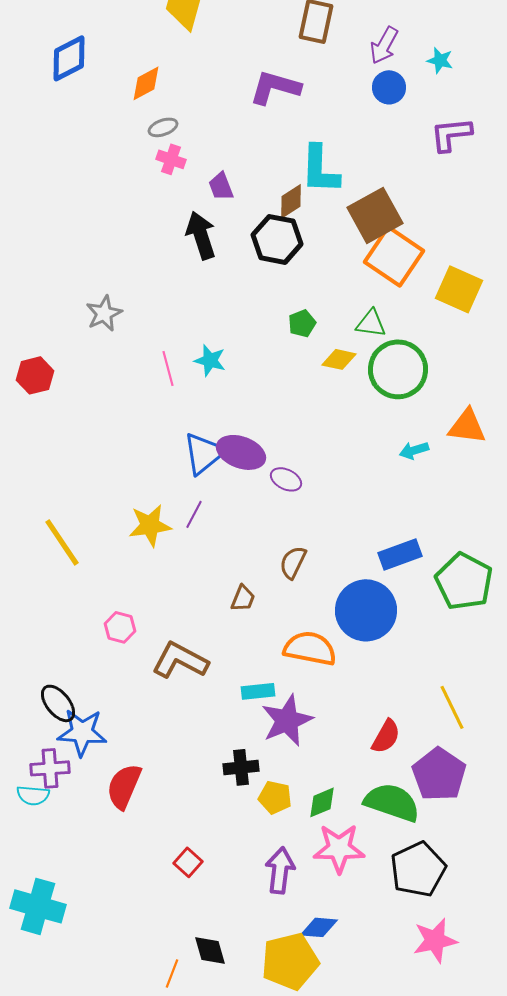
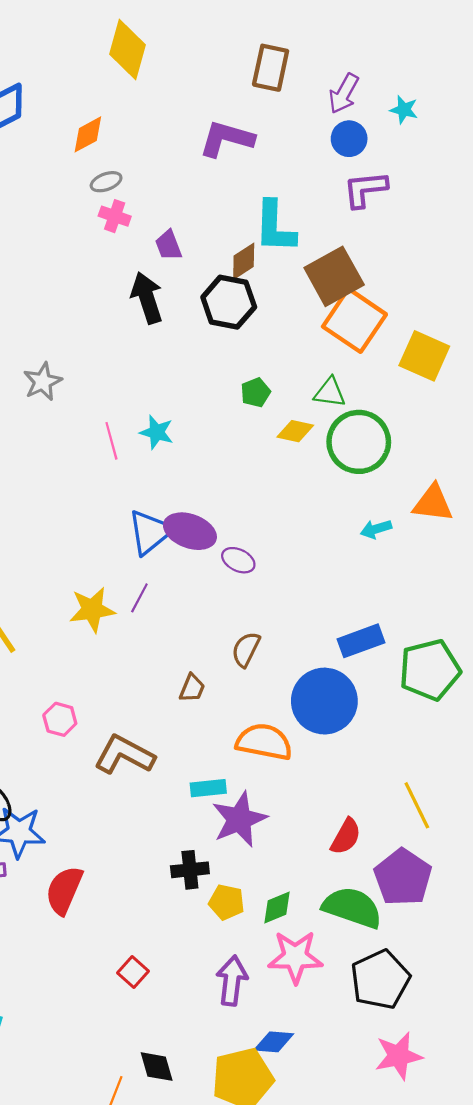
purple L-shape: (451, 134) -> (365, 189), moved
green pentagon: (464, 581) -> (430, 670), turned 30

